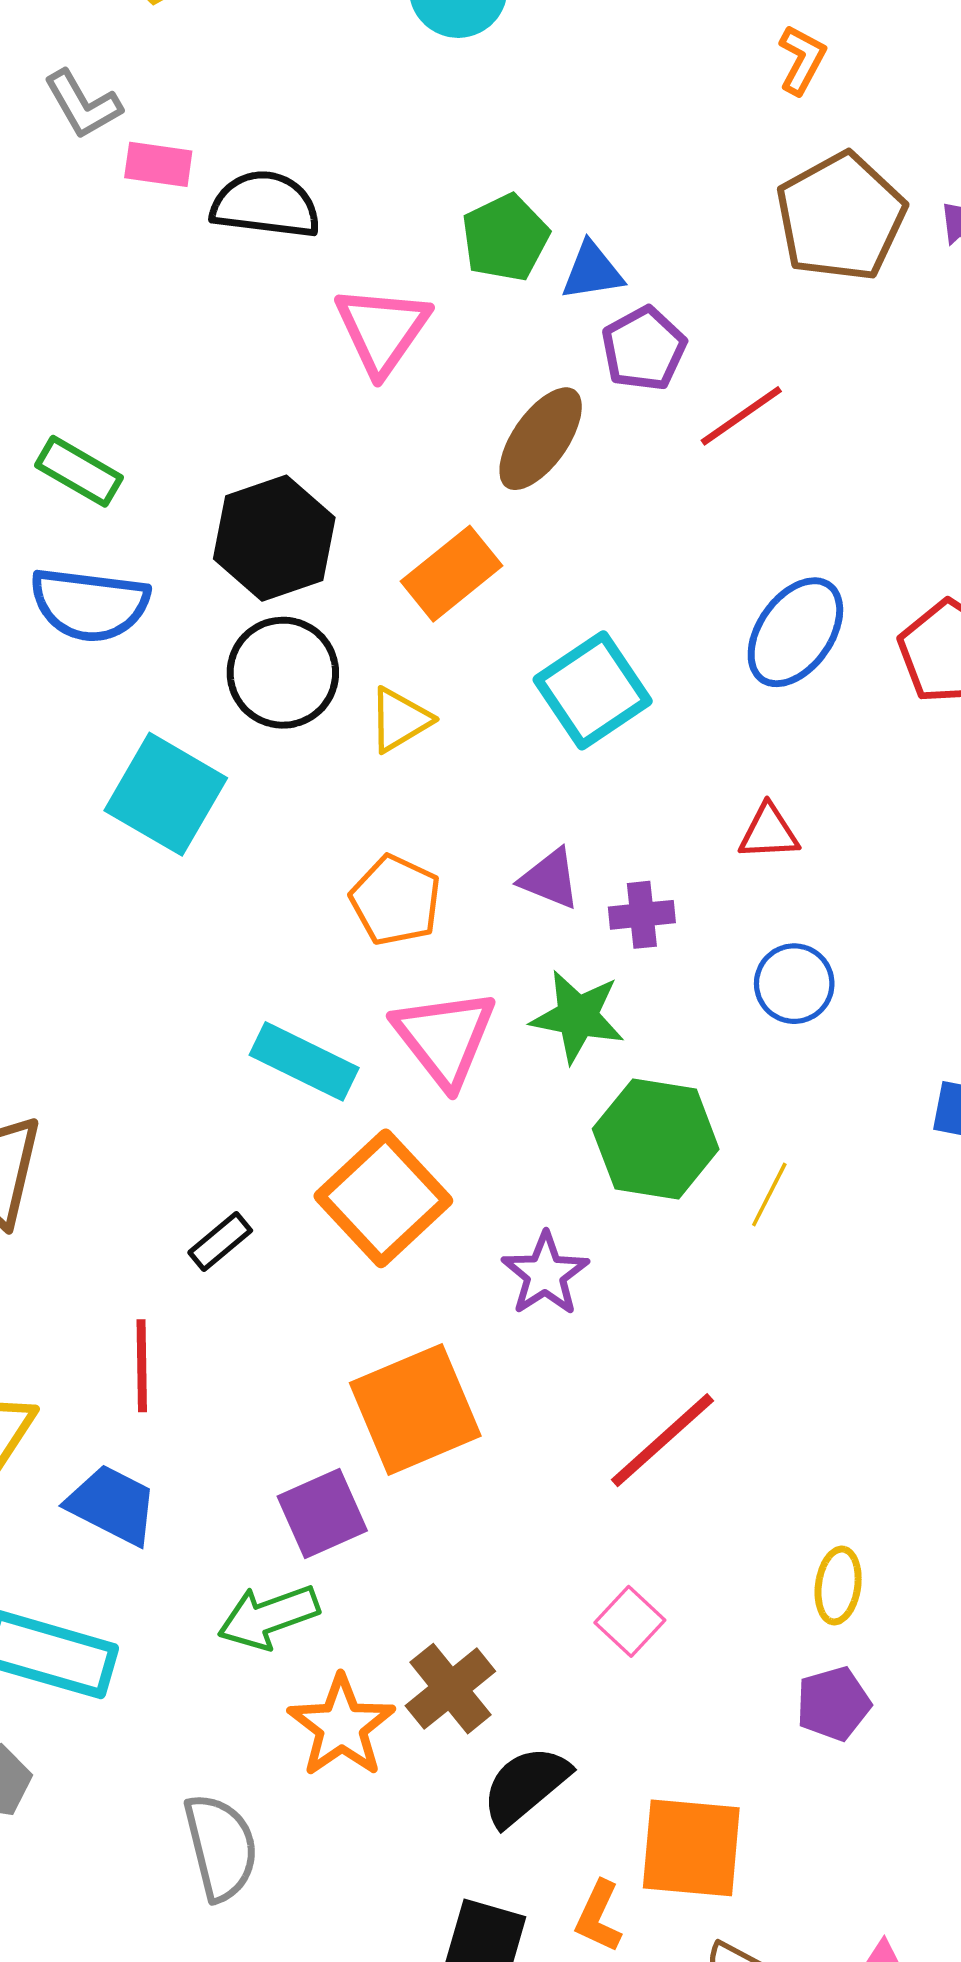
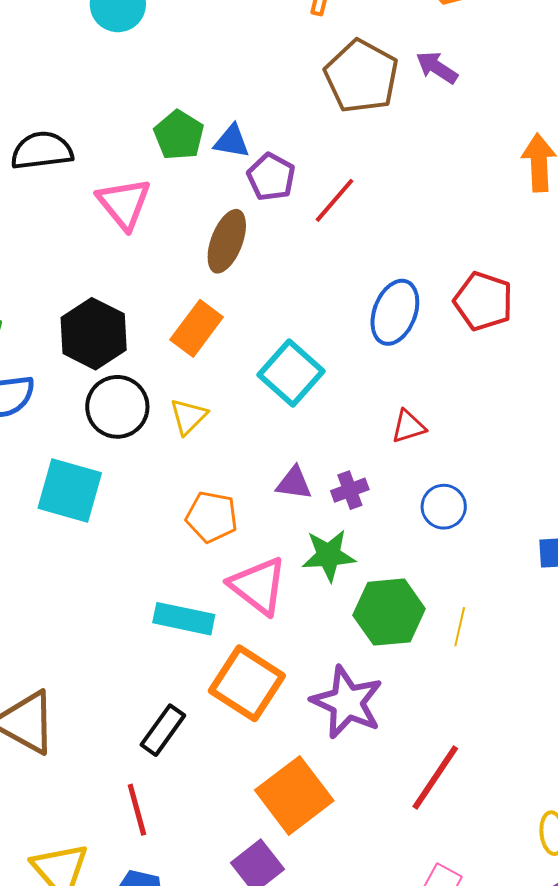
blue triangle: (592, 271) -> (232, 141), turned 33
black rectangle: (220, 1241) -> (163, 730), size x1.4
purple star: (545, 1274) -> (347, 702), size x1.5

